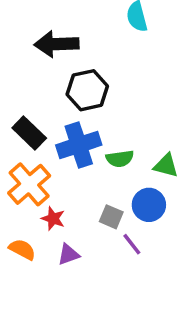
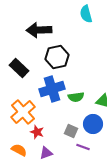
black rectangle: (29, 133) -> (19, 68), moved
purple line: (132, 244) -> (83, 147), turned -32

